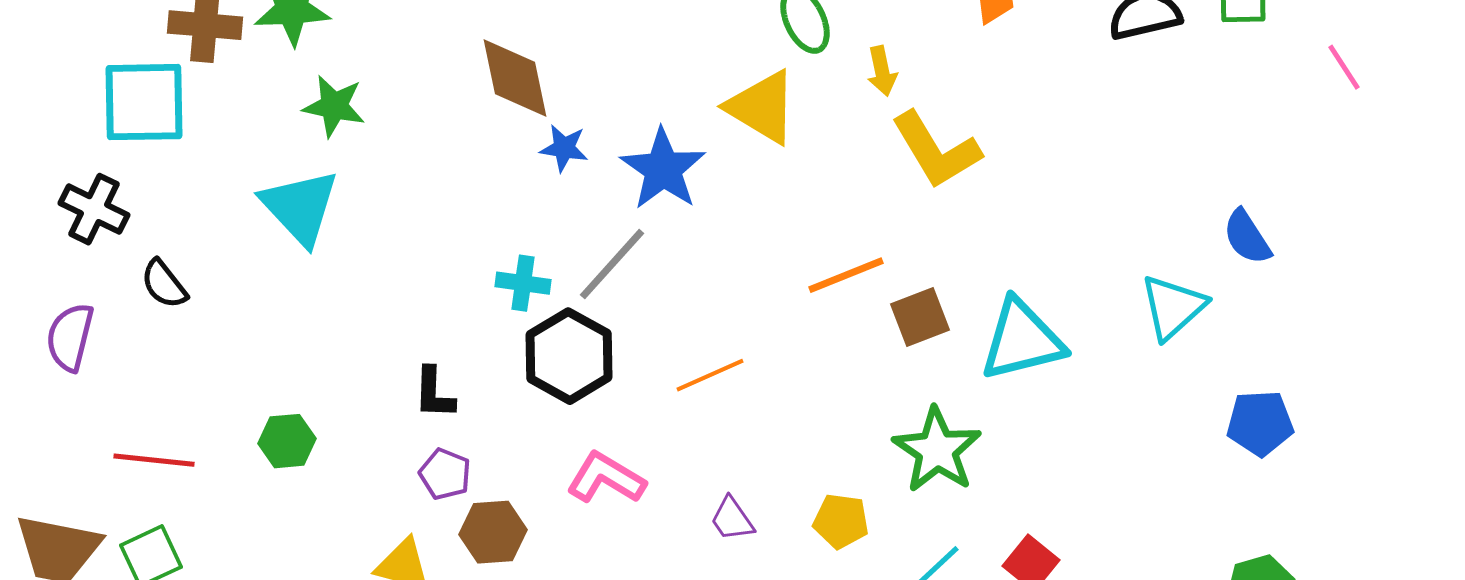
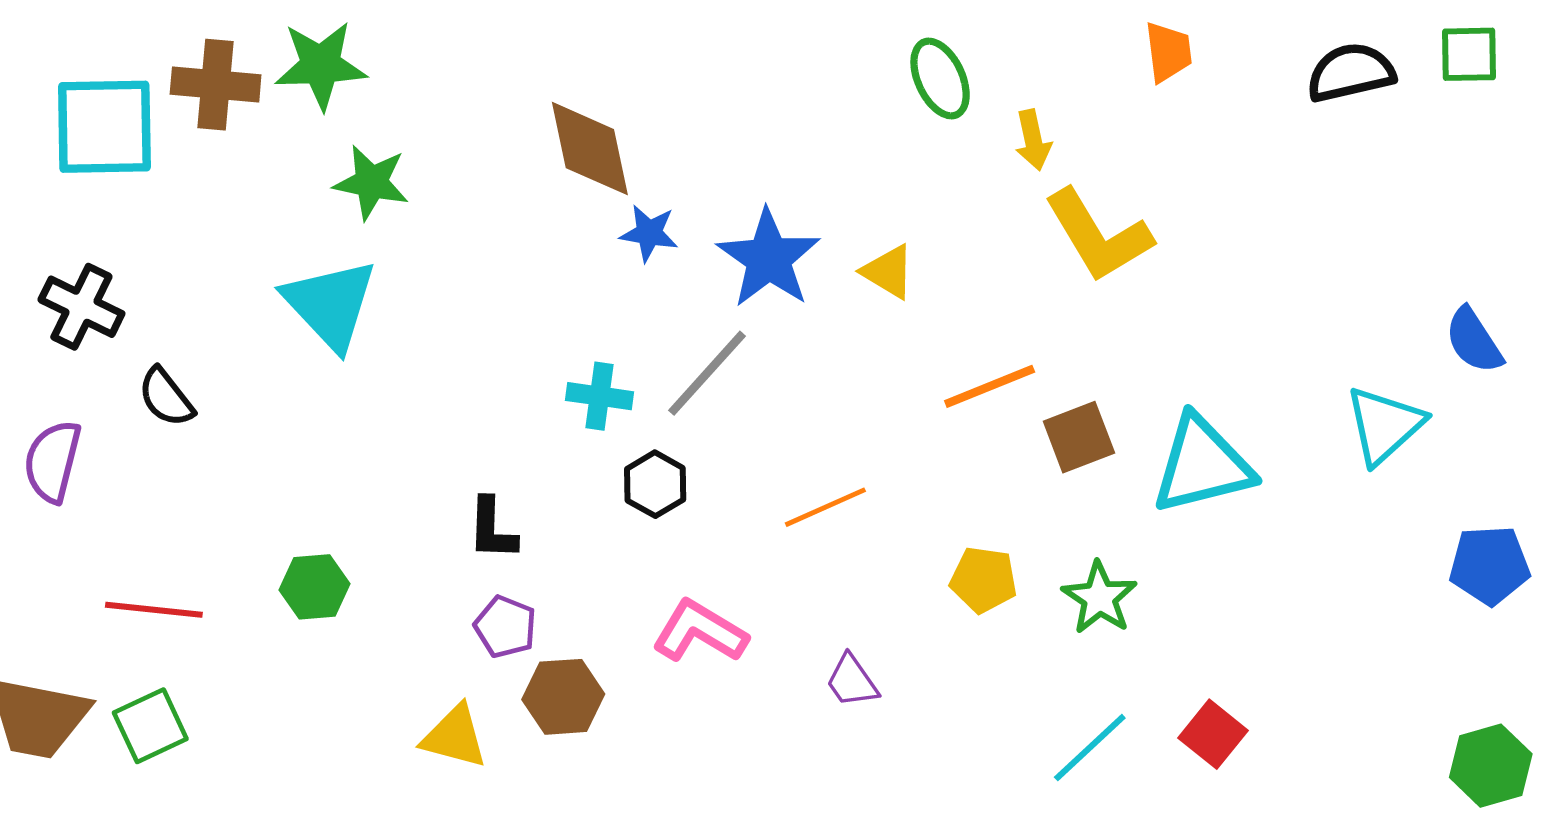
cyan square: (144, 102) -> (104, 127), moved
yellow triangle: (762, 107) -> (888, 272), moved, size x0.6
black hexagon: (569, 356) -> (655, 484), size x0.6
green star: (937, 450) -> (1099, 598), size x0.7
yellow pentagon: (841, 521) -> (984, 580), moved

